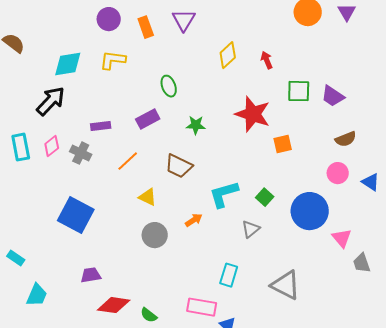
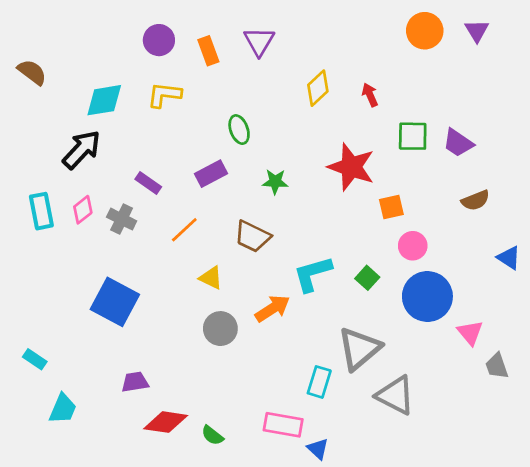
purple rectangle: (101, 126) -> (148, 183), turned 42
pink circle: (338, 173) -> (413, 246), moved
orange arrow: (194, 220) -> (272, 309), size x1.5
gray triangle: (251, 229) -> (359, 349), moved, size x1.8

